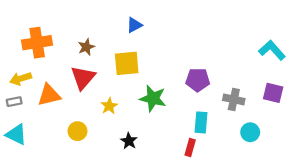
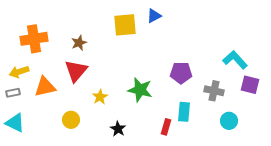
blue triangle: (134, 25) -> (154, 16), moved
cyan L-shape: (272, 50) -> (235, 60), moved
yellow square: (127, 63) -> (125, 25), moved
red rectangle: (190, 148) -> (166, 127), moved

